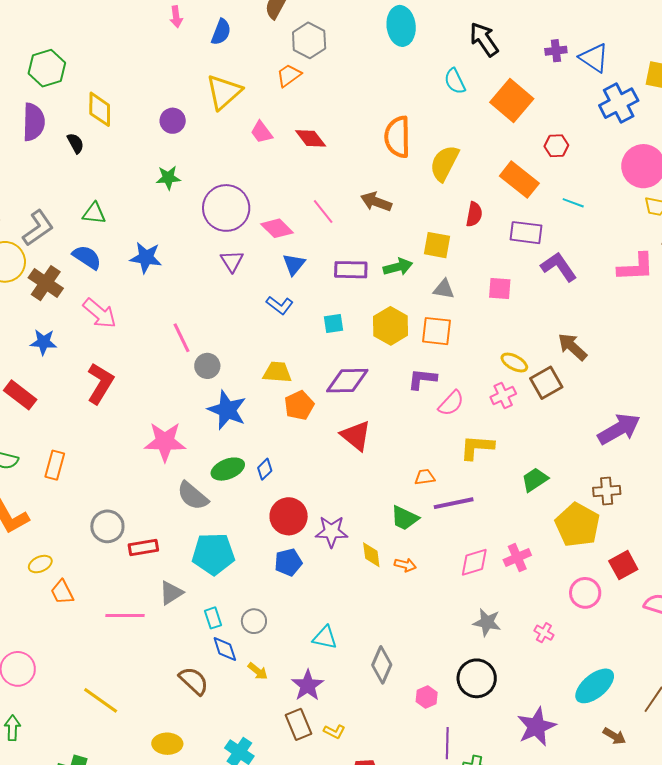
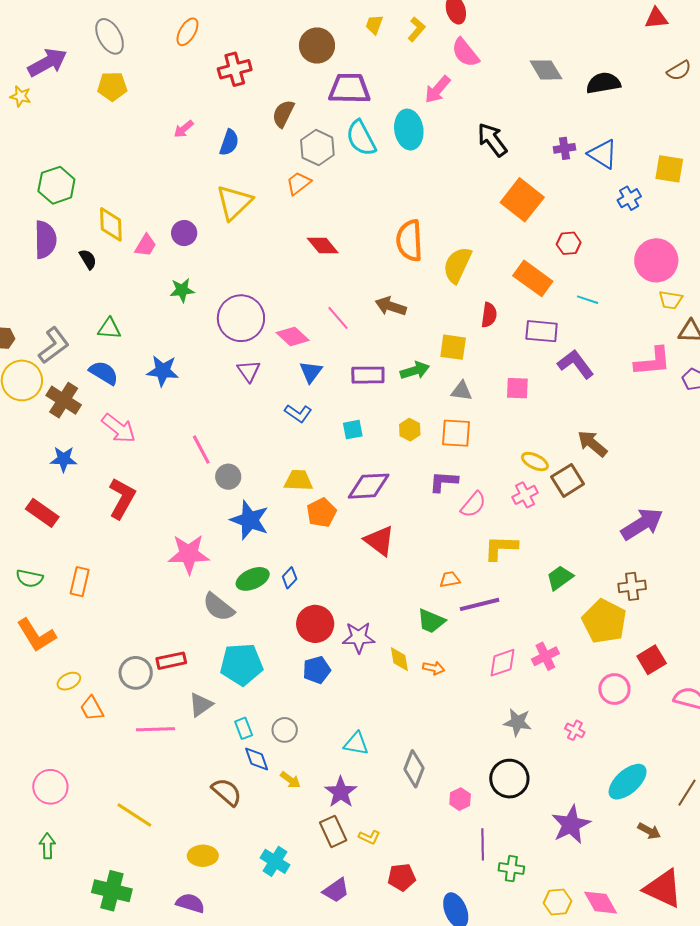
pink arrow: (176, 17) -> (184, 129), turned 60
cyan semicircle: (455, 81) -> (361, 138), moved, size x1.4
blue cross: (619, 103) -> (629, 198), size x0.6
pink trapezoid: (262, 132) -> (146, 245), moved, turned -110
yellow hexagon: (391, 326) -> (410, 430), size x0.6
gray circle: (107, 526) -> (136, 673), moved

